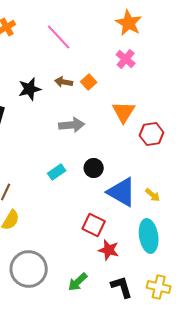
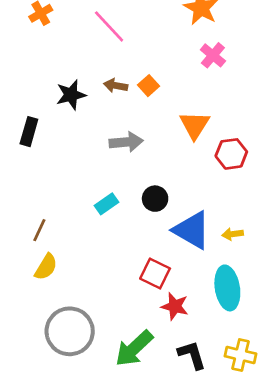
pink cross: (126, 59) -> (213, 55), moved
yellow arrow: (153, 195) -> (233, 234), turned 133
green arrow: (78, 282) -> (134, 348), size x1.5

